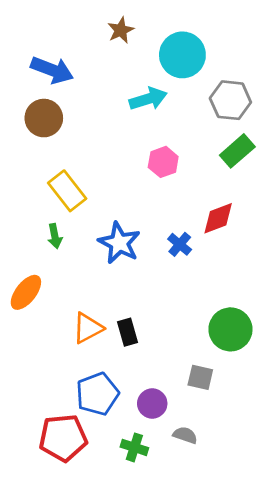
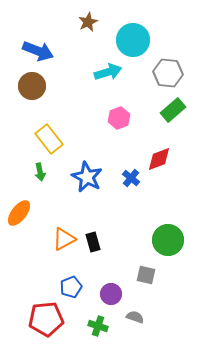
blue pentagon: (97, 394) -> (71, 287), size x0.7

